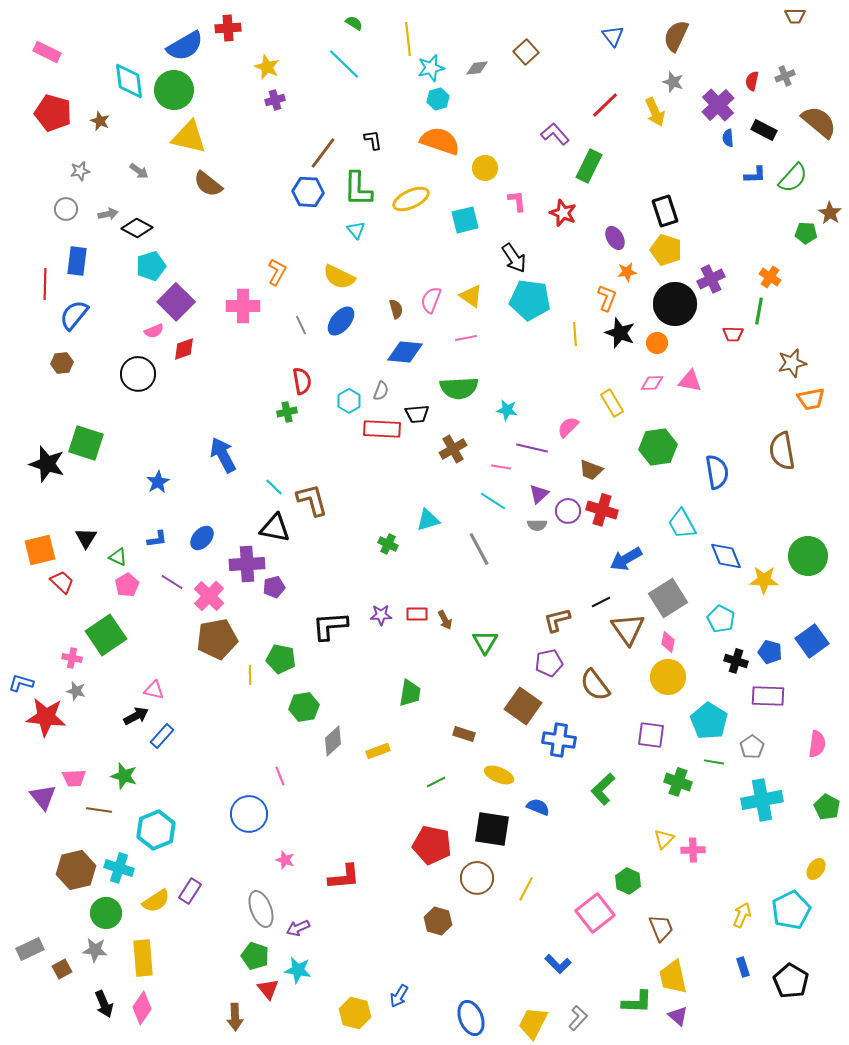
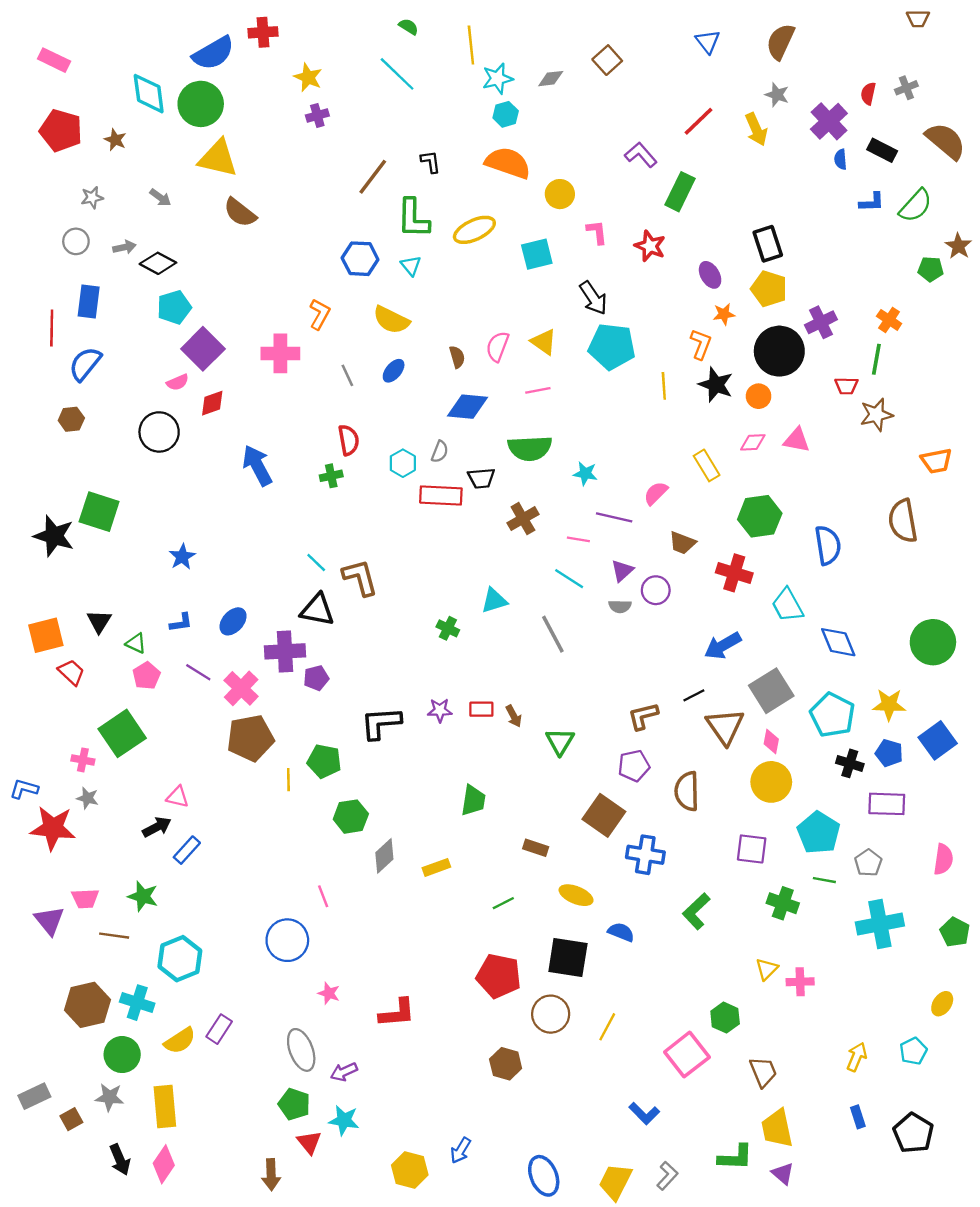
blue hexagon: (308, 192) -> (360, 259), moved
blue ellipse: (341, 321) -> (394, 371), size x0.7
brown star: (792, 363) -> (876, 415), moved
blue arrow: (223, 455) -> (257, 465), moved
red cross: (602, 510) -> (734, 573), moved
yellow star: (764, 580) -> (889, 705), moved
cyan pentagon: (721, 619) -> (832, 715), size x1.4
brown semicircle: (595, 685) -> (687, 791), turned 36
cyan pentagon: (791, 910) -> (913, 1051), size x0.6

